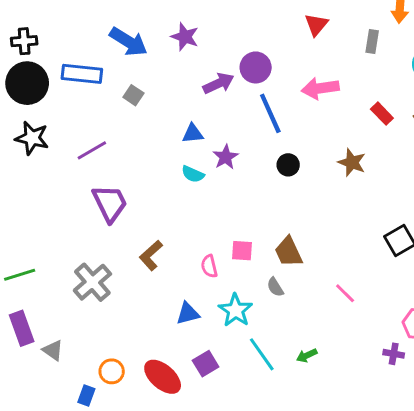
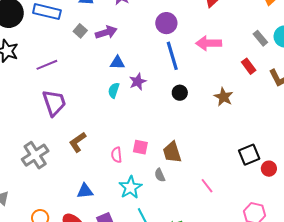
gray rectangle: (372, 41) -> (260, 38), moved, turned -56
purple arrow: (218, 83) -> (106, 32), moved
cyan semicircle: (193, 174) -> (114, 90), turned 77
blue triangle: (188, 313) -> (85, 191), moved

